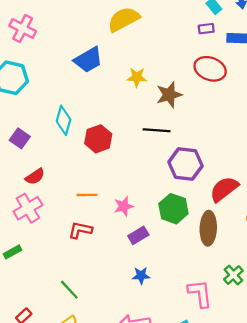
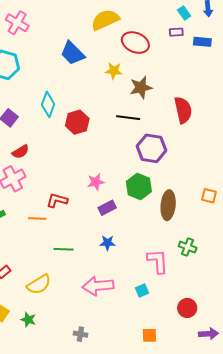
blue trapezoid: (88, 60) -> (72, 53), turned 72
red ellipse: (210, 69) -> (135, 43), moved
red semicircle: (224, 189) -> (183, 110), moved, turned 112
orange line: (87, 195) -> (37, 219), moved
green cross: (233, 275) -> (188, 247), turned -30
green line: (69, 290) -> (64, 249), moved, turned -48

